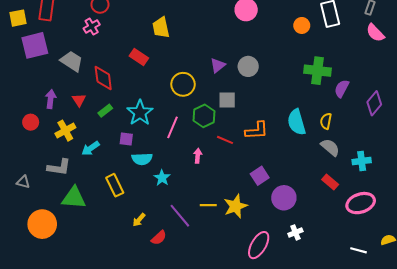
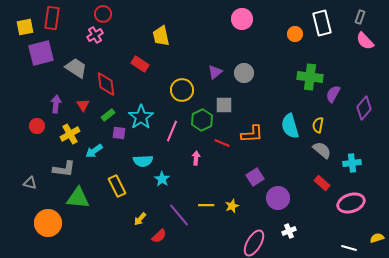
purple square: (126, 139) -> (119, 133), moved
yellow star: (236, 206) -> (232, 206), size x0.6

